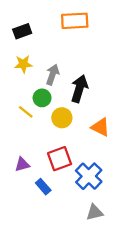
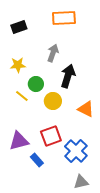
yellow star: (23, 64) -> (18, 65), moved
gray arrow: (53, 75) -> (53, 53), moved
purple triangle: (22, 164) -> (19, 141), size x1.5

